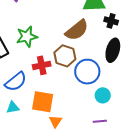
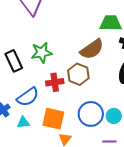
blue circle: (87, 72) -> (91, 114), moved

